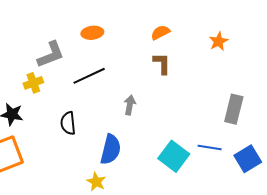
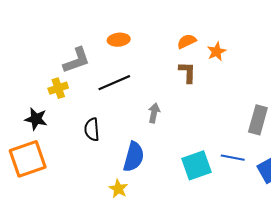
orange star: (219, 41) -> (217, 52), moved
cyan square: (174, 156) -> (197, 165), turned 32

